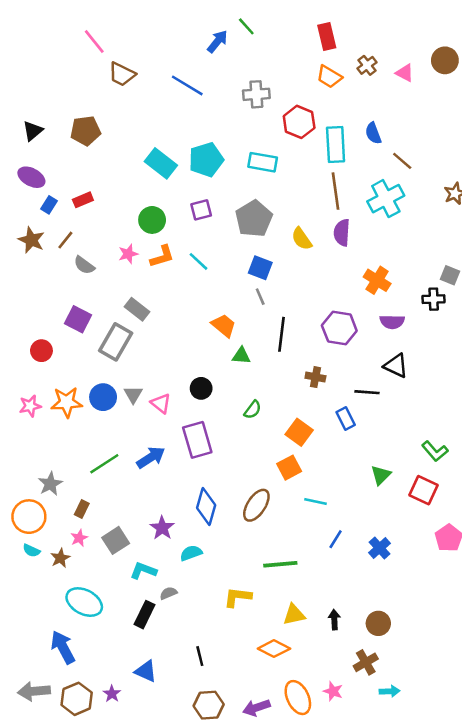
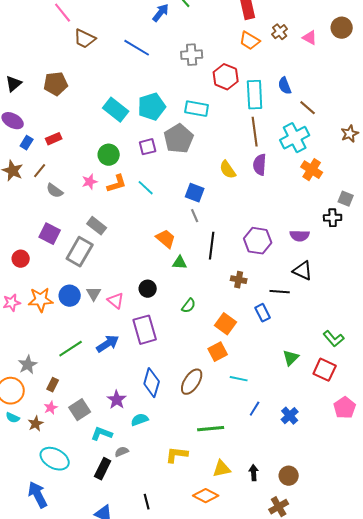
gray pentagon: (254, 219) -> (179, 139), moved
orange cross: (377, 280) -> (312, 170), moved

